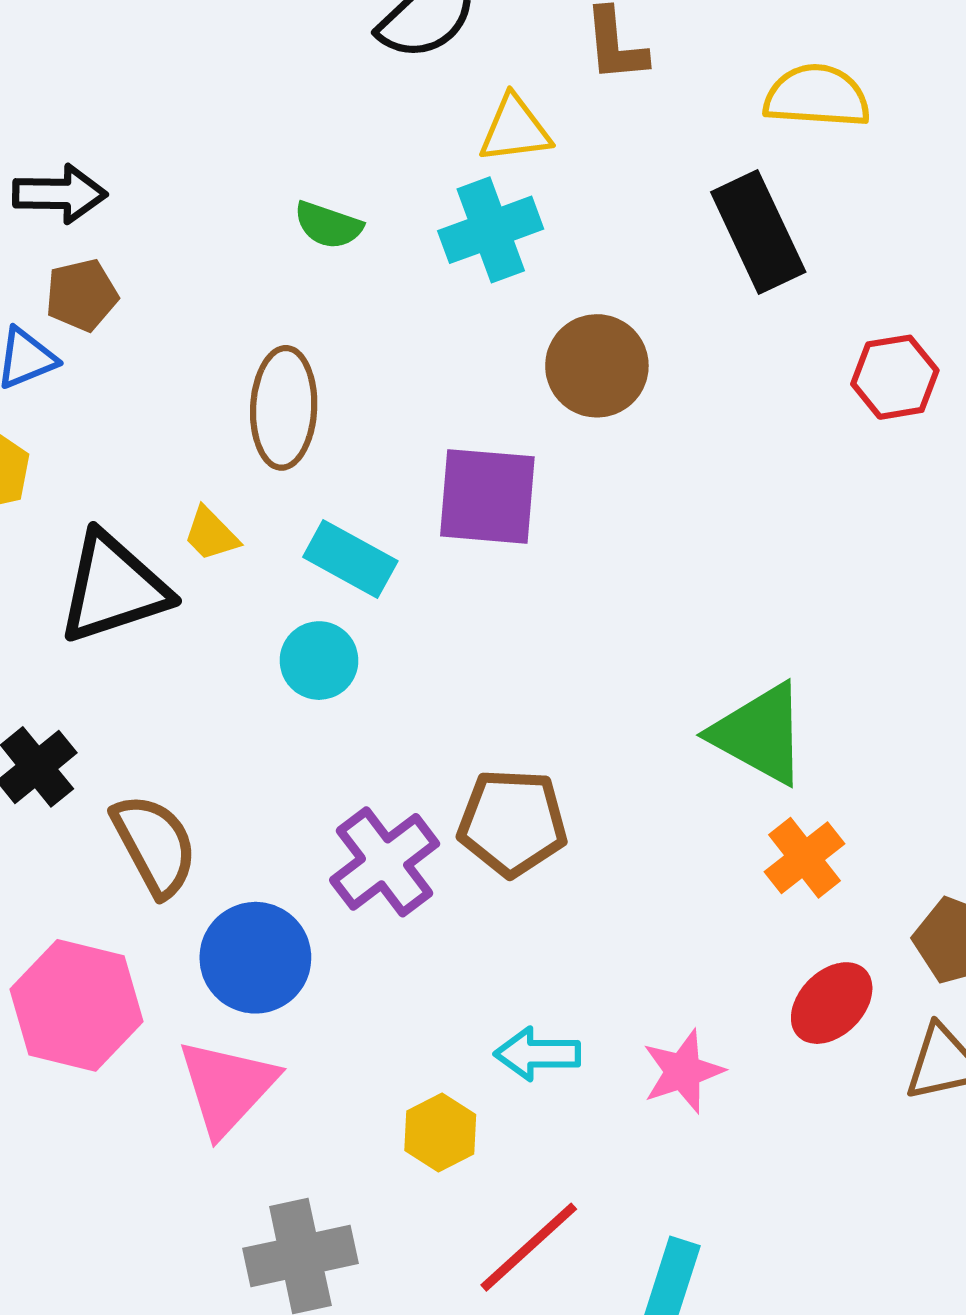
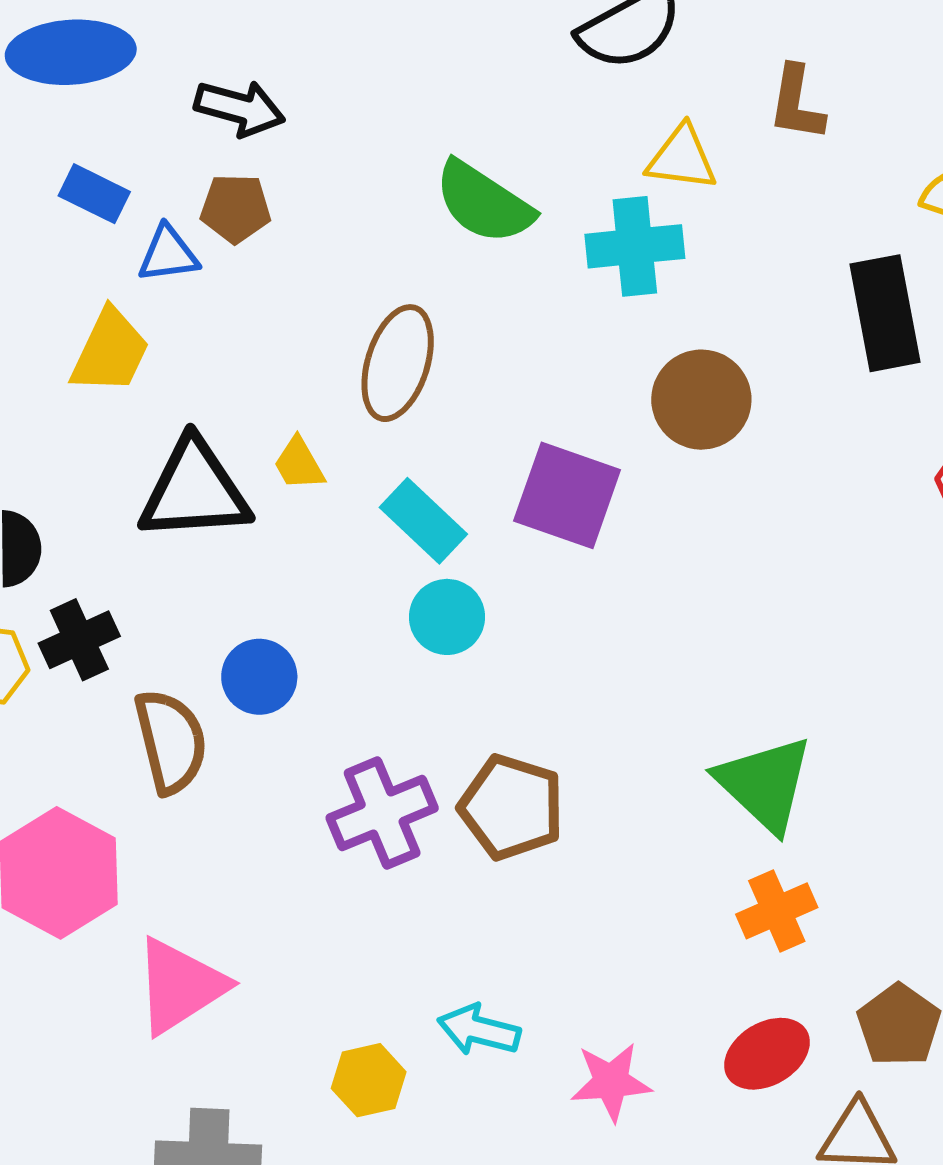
green semicircle: (328, 225) -> (484, 202), size x1.6
cyan circle: (319, 661) -> (447, 617), moved
blue circle: (255, 958) -> (259, 677), moved, size x0.7

